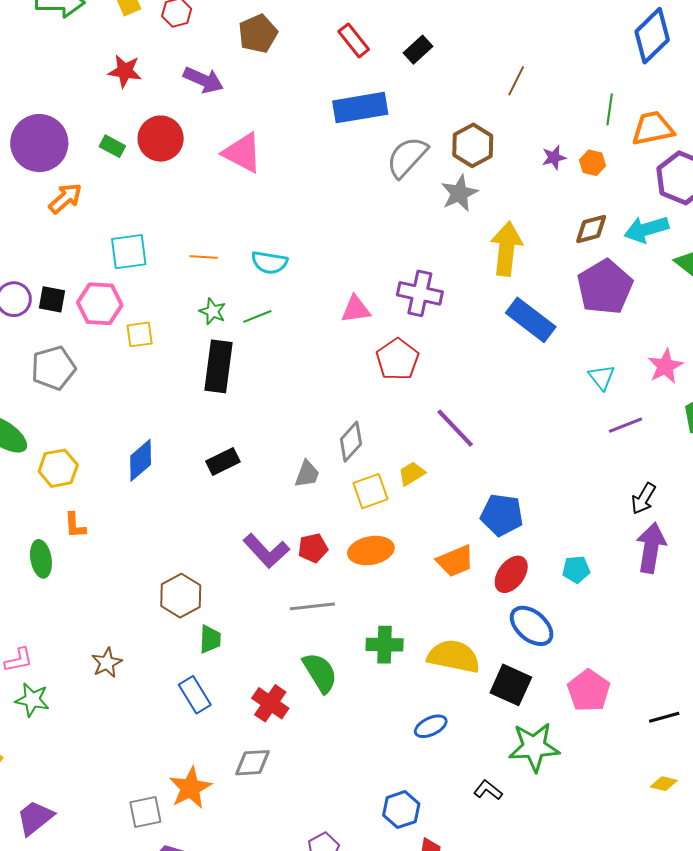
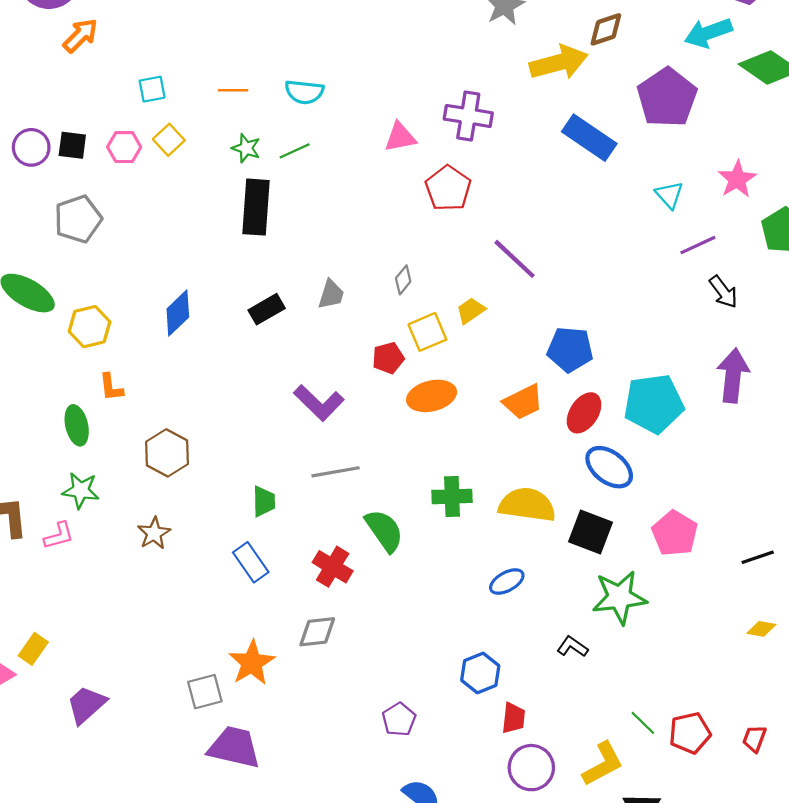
brown diamond: (591, 229) -> (606, 29), moved
yellow arrow: (506, 249) -> (559, 63), turned 72
cyan square: (129, 252) -> (152, 89), size x0.7
pink hexagon: (100, 304) -> (124, 147), size x0.7
yellow square: (140, 334) -> (169, 140), moved, turned -32
gray diamond: (351, 442) -> (403, 280), size x0.7
gray trapezoid: (307, 474) -> (331, 294), moved
black arrow: (643, 499) -> (723, 292), moved, turned -64
red pentagon: (313, 548) -> (388, 358), moved
cyan pentagon: (576, 570) -> (654, 404), size x2.0
brown hexagon: (181, 596) -> (167, 453), moved
gray line: (312, 606) -> (336, 472), moved
green star: (32, 700) -> (81, 490), moved

